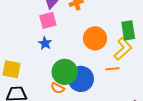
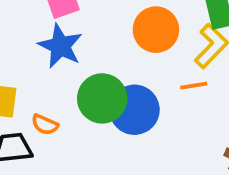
blue star: (45, 43) -> (60, 46), size x1.6
orange semicircle: (58, 88) -> (45, 125), moved

